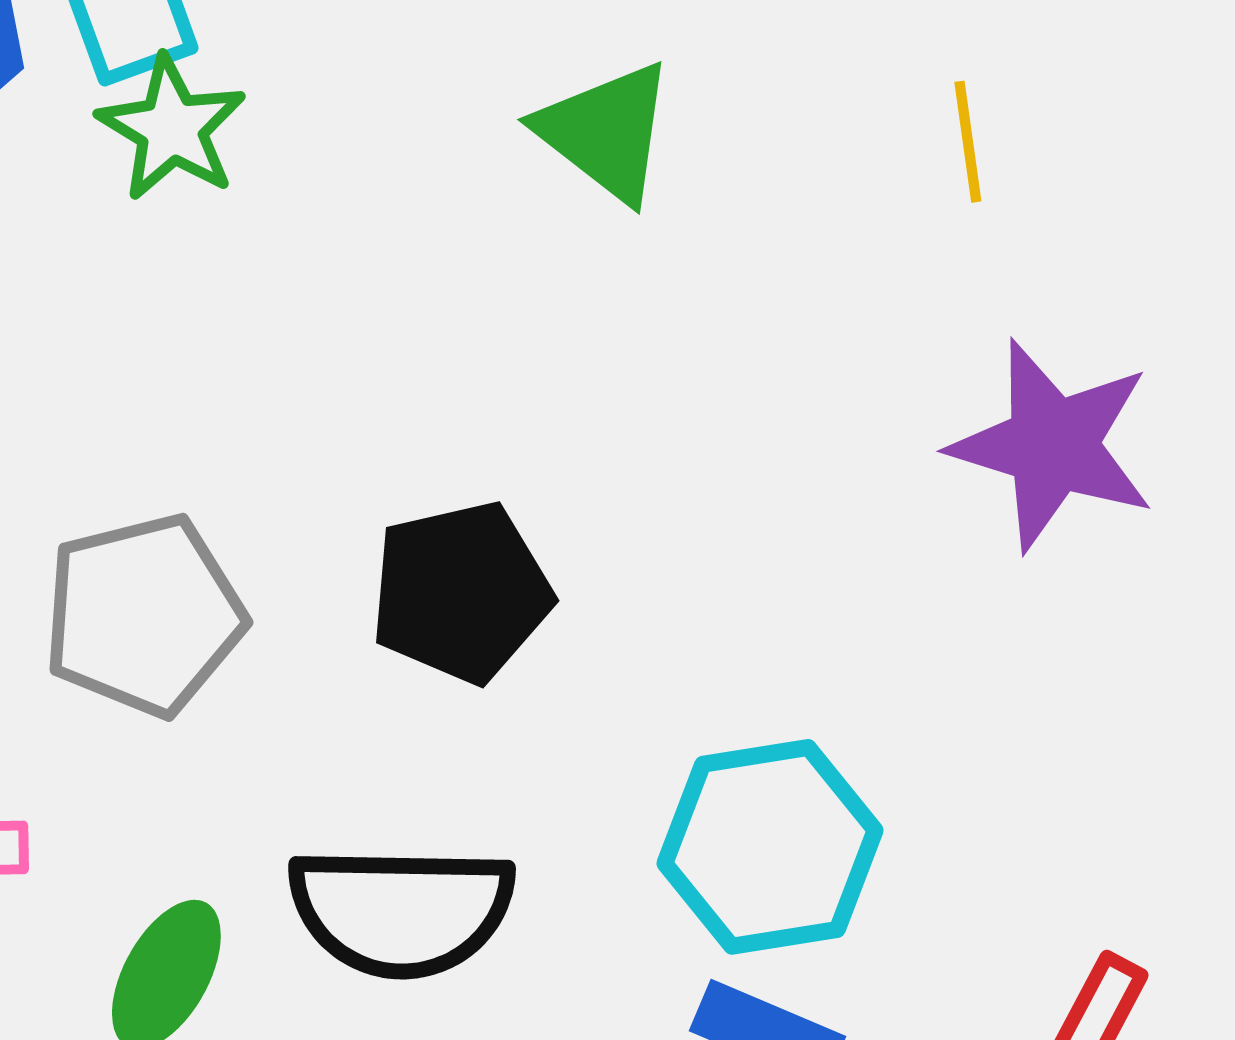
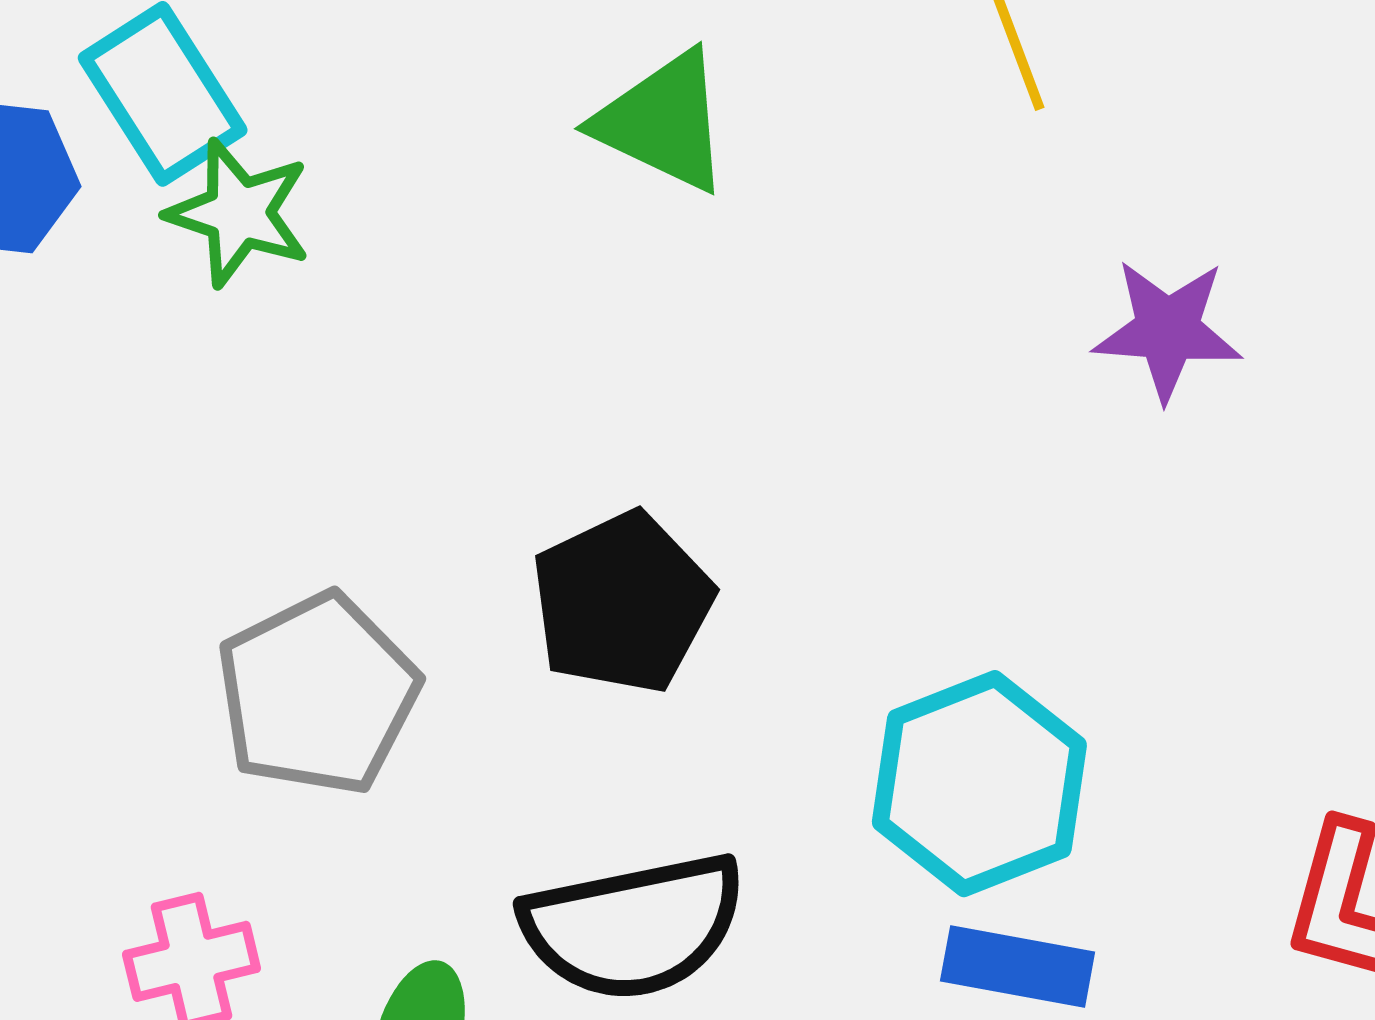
purple star: (1053, 445) -> (1167, 330), size x0.7

